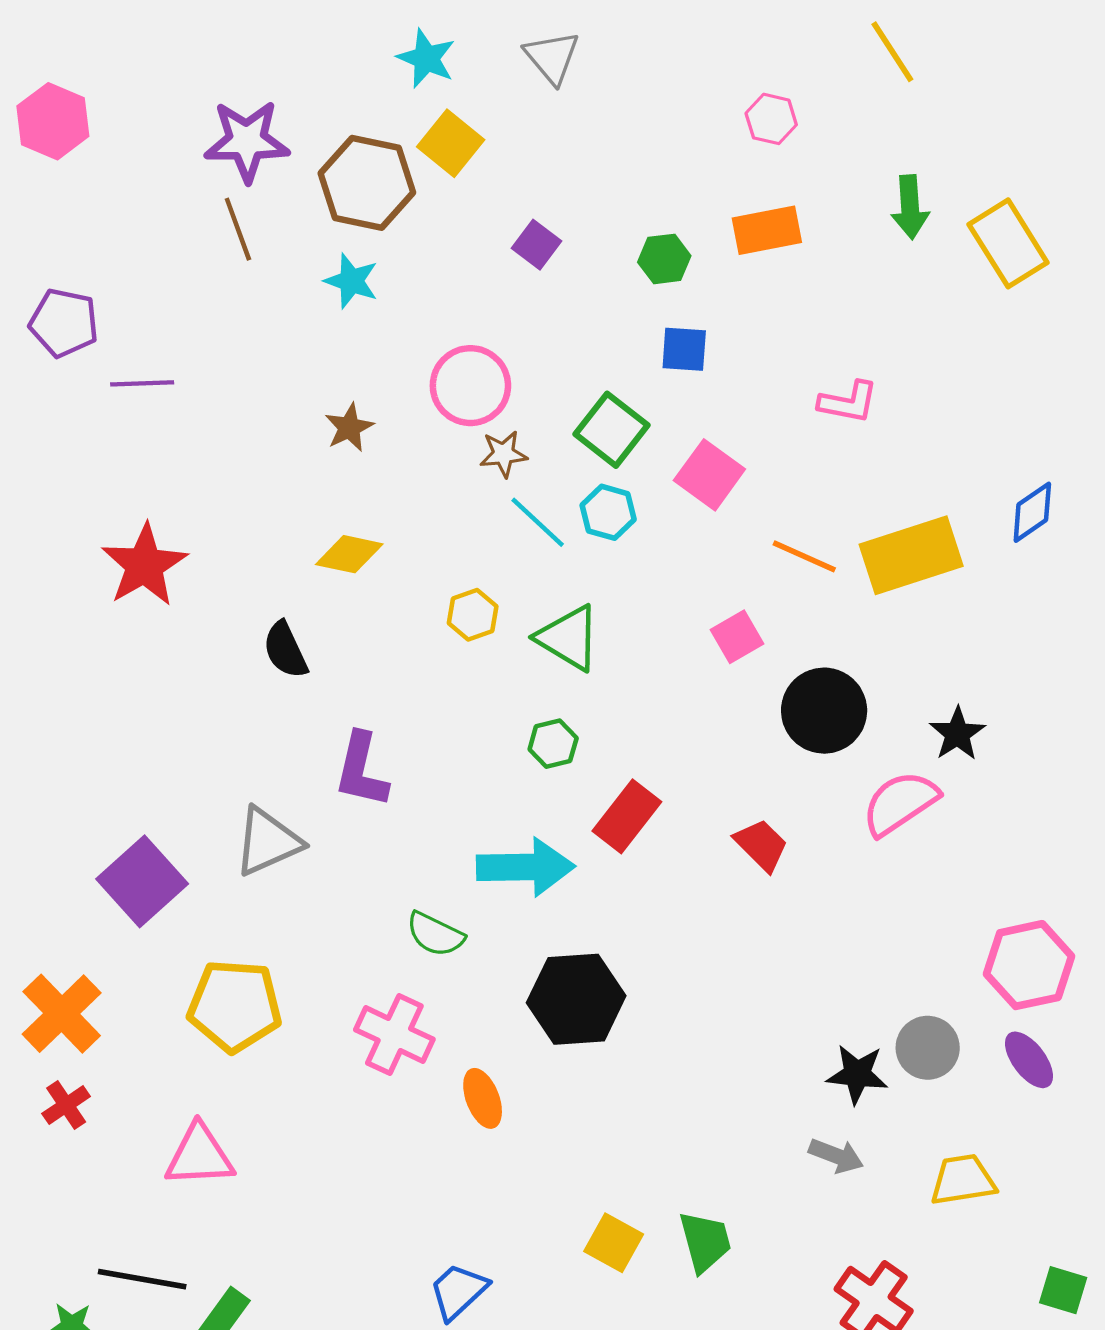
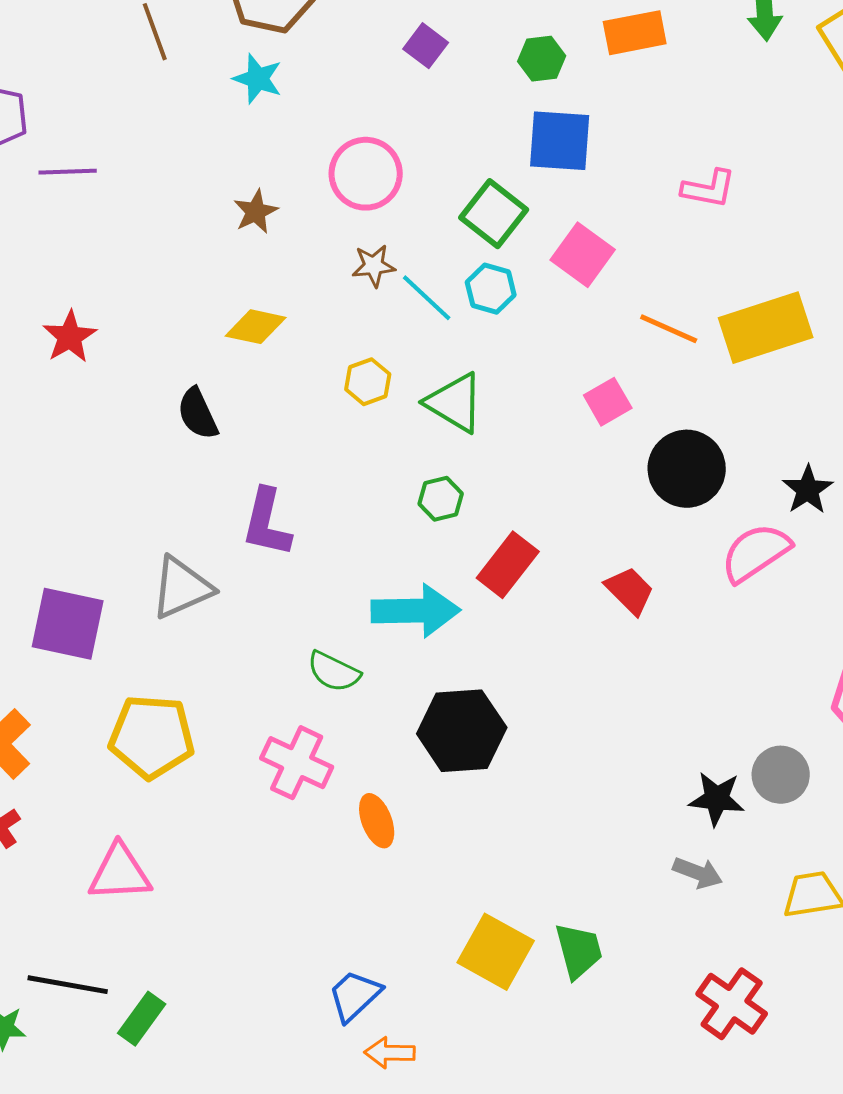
blue square: (684, 349) -> (560, 141), size x1.5
brown star: (503, 454) -> (374, 266), moved
red star: (144, 565) -> (70, 337), size x0.7
purple square: (142, 881) -> (68, 624), turned -36
yellow square: (614, 1243) -> (496, 952), size x1.4

